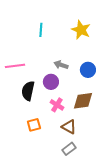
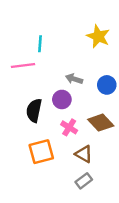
cyan line: (41, 30) -> (40, 44), moved
pink line: (15, 66) -> (23, 66), moved
brown diamond: (83, 101) -> (101, 123), turned 55
orange square: (34, 125) -> (41, 152), size x1.5

